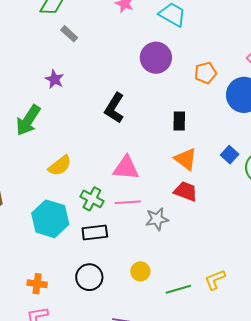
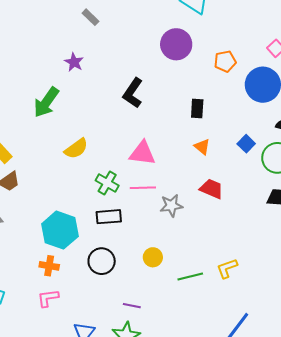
orange triangle: (186, 159) -> (202, 147), size x0.7
red trapezoid: (186, 191) -> (212, 189), moved
cyan hexagon: (50, 219) -> (60, 230), moved

